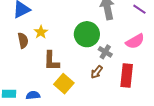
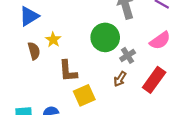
gray cross: (105, 52) -> (128, 55), turned 32
red rectangle: (127, 75) -> (154, 80), turned 35
yellow square: (64, 84) -> (84, 95), turned 30

